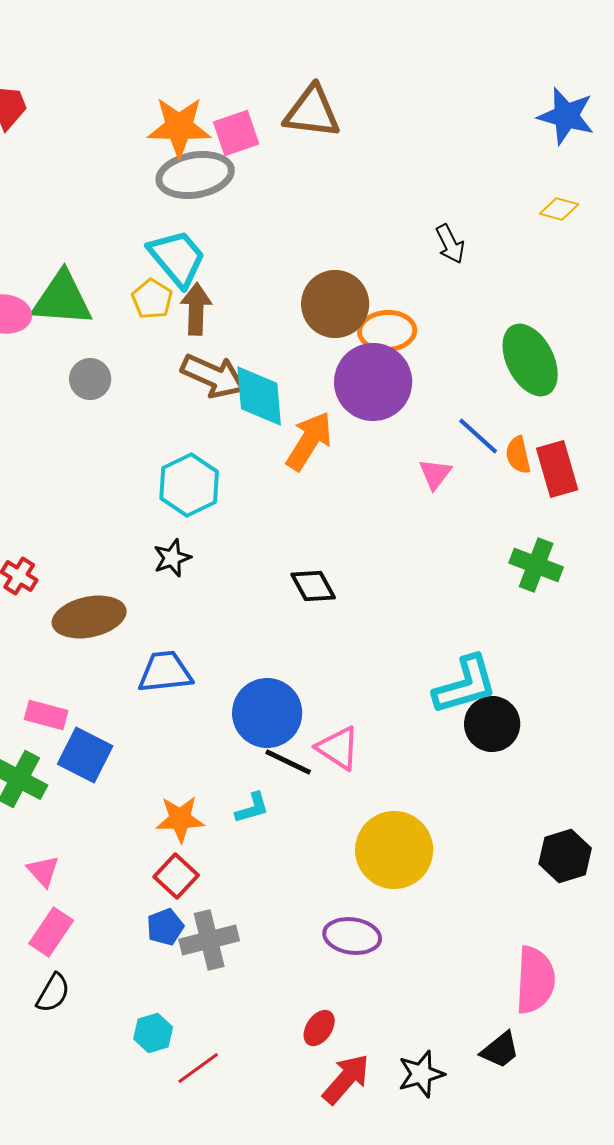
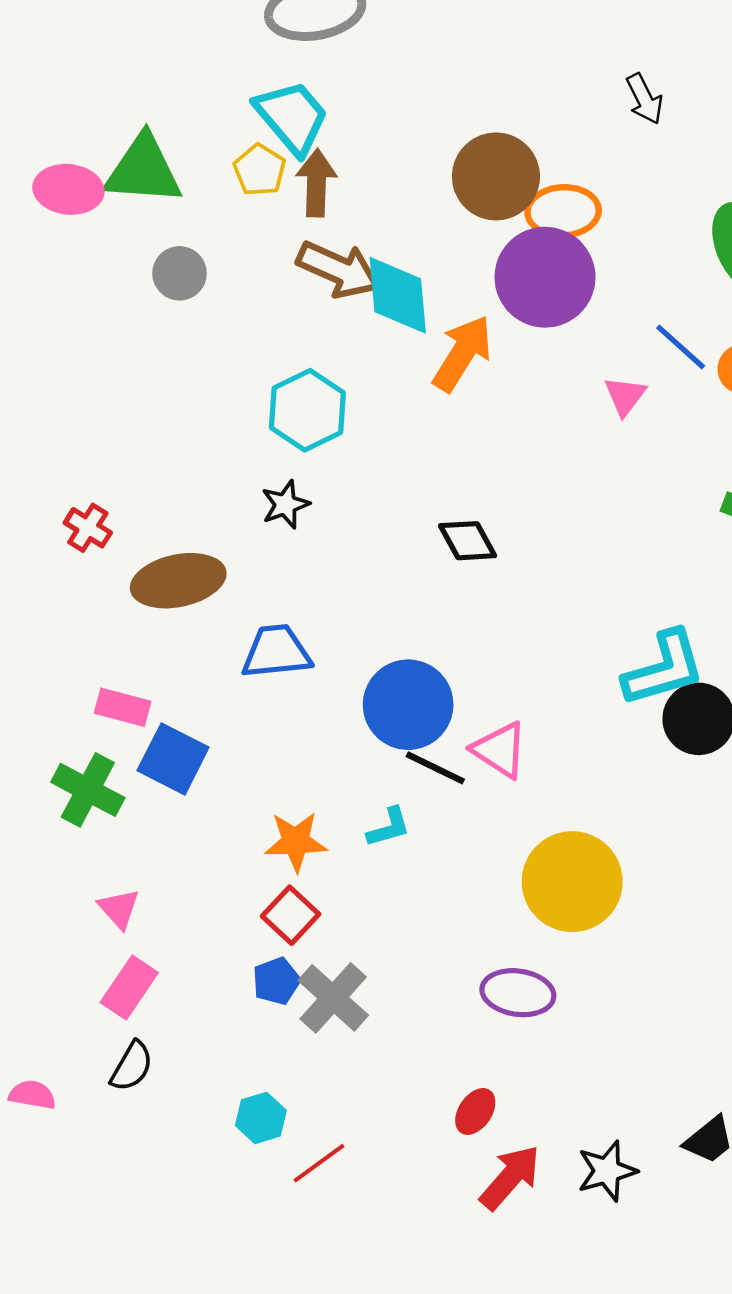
gray cross: (209, 940) -> (333, 998), turned -34

